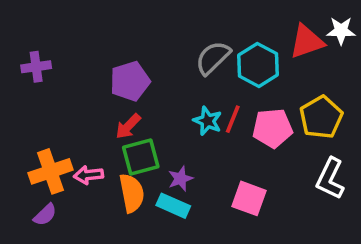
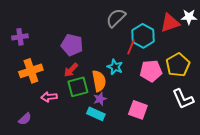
gray semicircle: (213, 58) -> (116, 18), moved
purple pentagon: (130, 81) -> (72, 45), turned 30
red line: (233, 119) -> (131, 47), moved
orange cross: (51, 171) -> (31, 71), moved
white L-shape: (330, 179) -> (183, 99), turned -50
orange semicircle: (132, 193) -> (99, 81), moved

